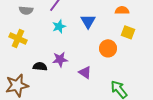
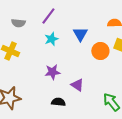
orange circle: (108, 48) -> (100, 51), moved
black semicircle: (40, 66) -> (58, 102), moved

